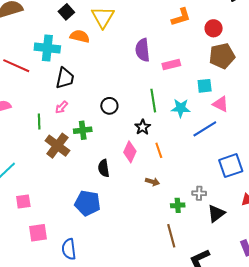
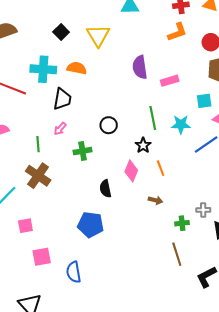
orange semicircle: (80, 36) -> (77, 68), moved
brown cross: (57, 146) -> (38, 176), moved

